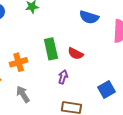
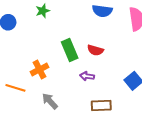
purple arrow: (63, 77) -> (87, 76), turned -88

